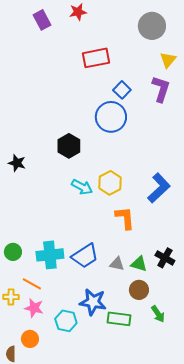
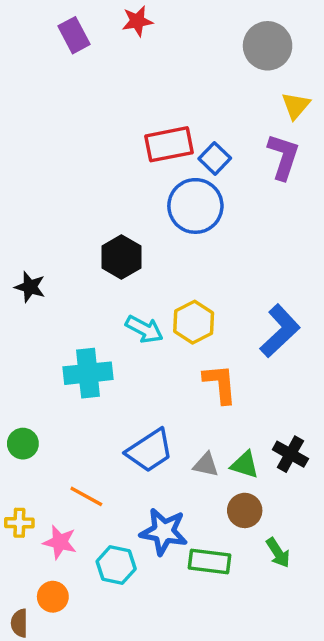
red rectangle: (96, 58) -> (169, 144), moved
cyan cross: (50, 255) -> (88, 373), moved
orange line: (32, 284) -> (86, 496), moved

